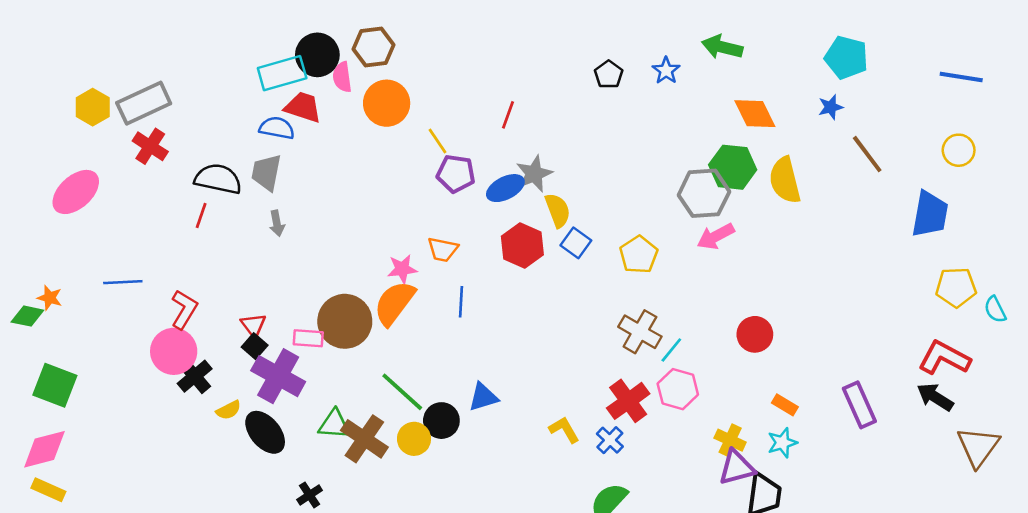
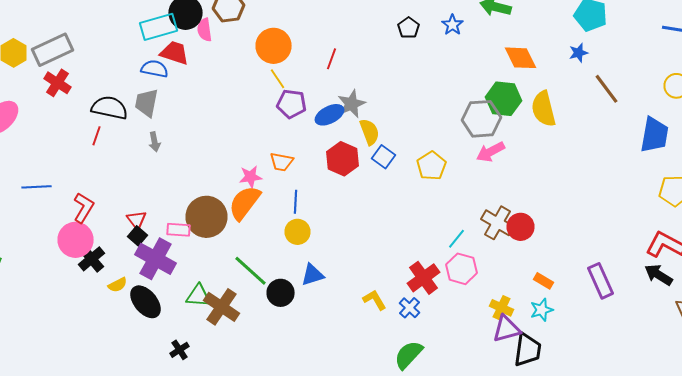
orange circle: (387, 103) -> (274, 46), moved
brown cross: (640, 332) -> (498, 223), moved
yellow circle: (414, 439) -> (298, 232), moved

